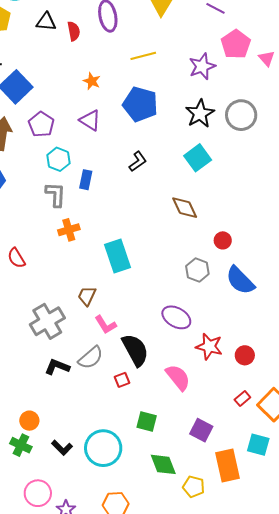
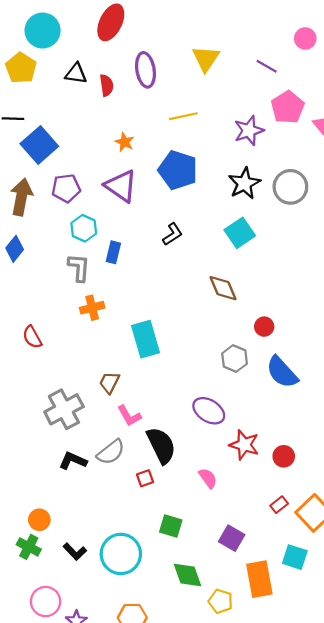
purple triangle: (90, 120) -> (121, 186), size x1.4
purple pentagon: (41, 124) -> (66, 188), turned 30
pink semicircle: (178, 377) -> (208, 478), size x0.7

